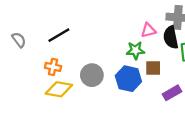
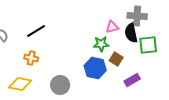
brown square: (153, 68) -> (116, 59), turned 32
gray circle: (92, 75) -> (60, 85), moved
yellow diamond: (59, 89) -> (20, 84), moved

